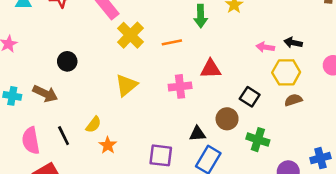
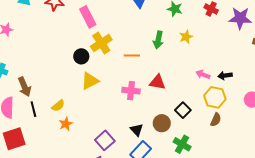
black arrow: (293, 43) -> (225, 76), turned -32
black circle: (67, 61) -> (81, 56), moved
brown arrow: (45, 94) -> (24, 87), moved, turned 30
brown semicircle: (293, 100) -> (216, 120), turned 120
black triangle: (197, 134) -> (137, 130), turned 40
purple square: (161, 155) -> (105, 140), turned 30

